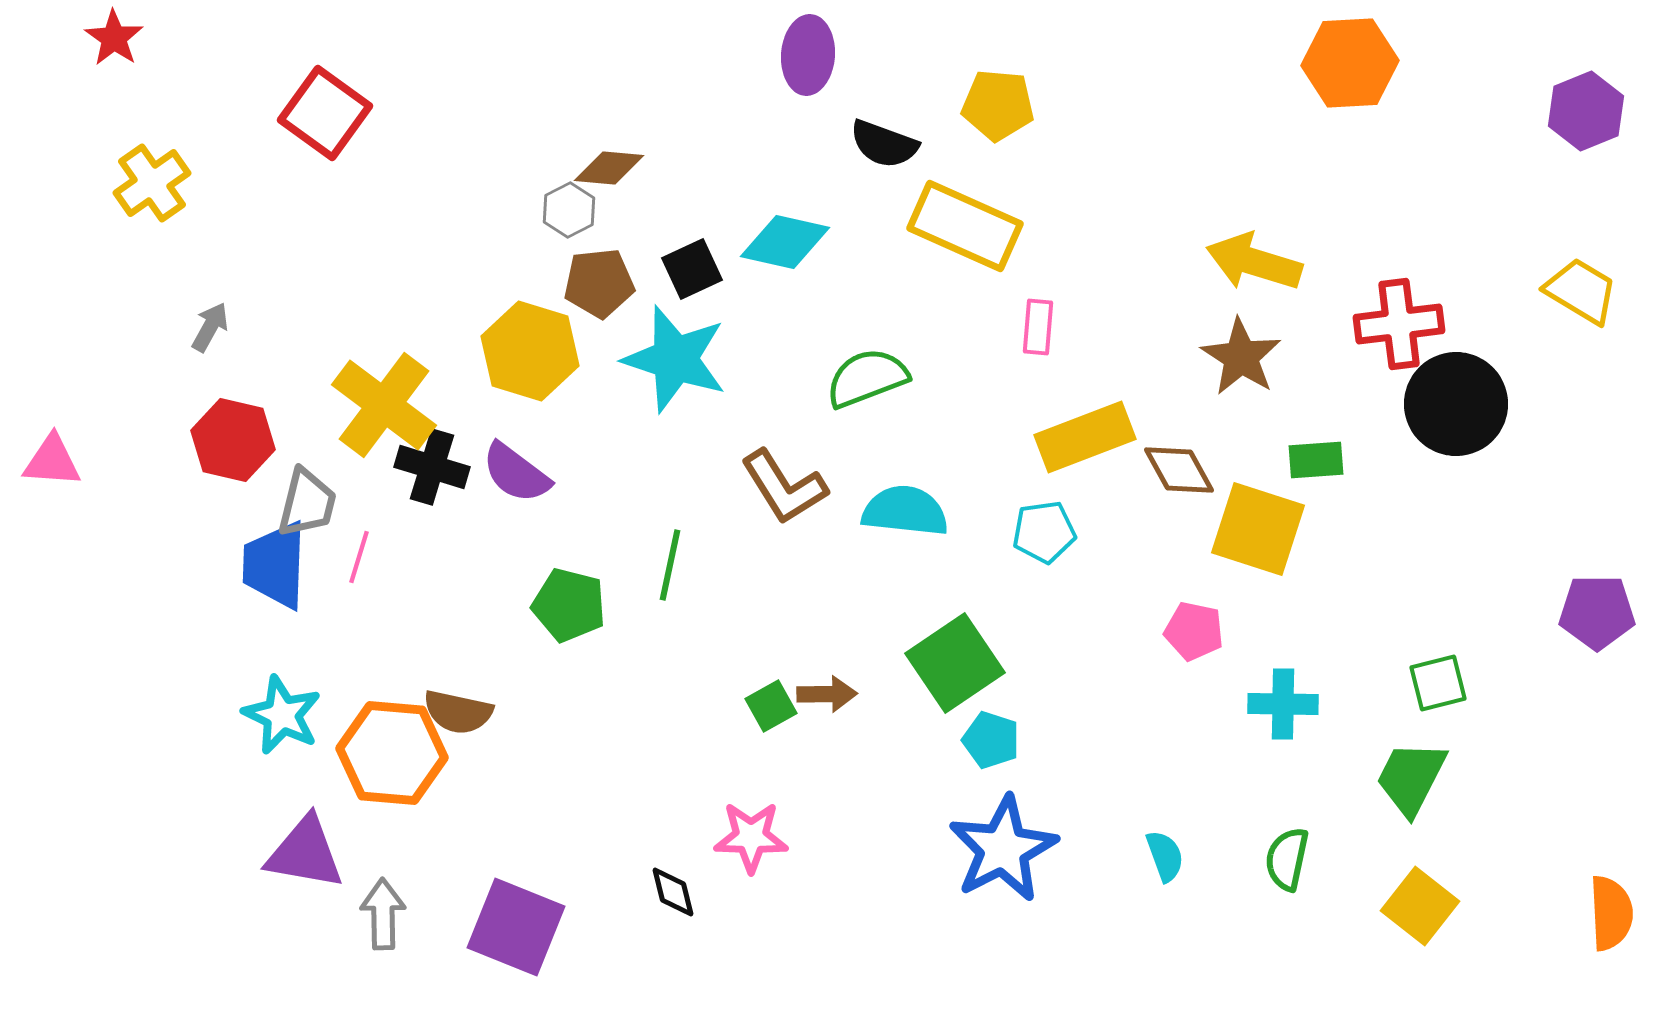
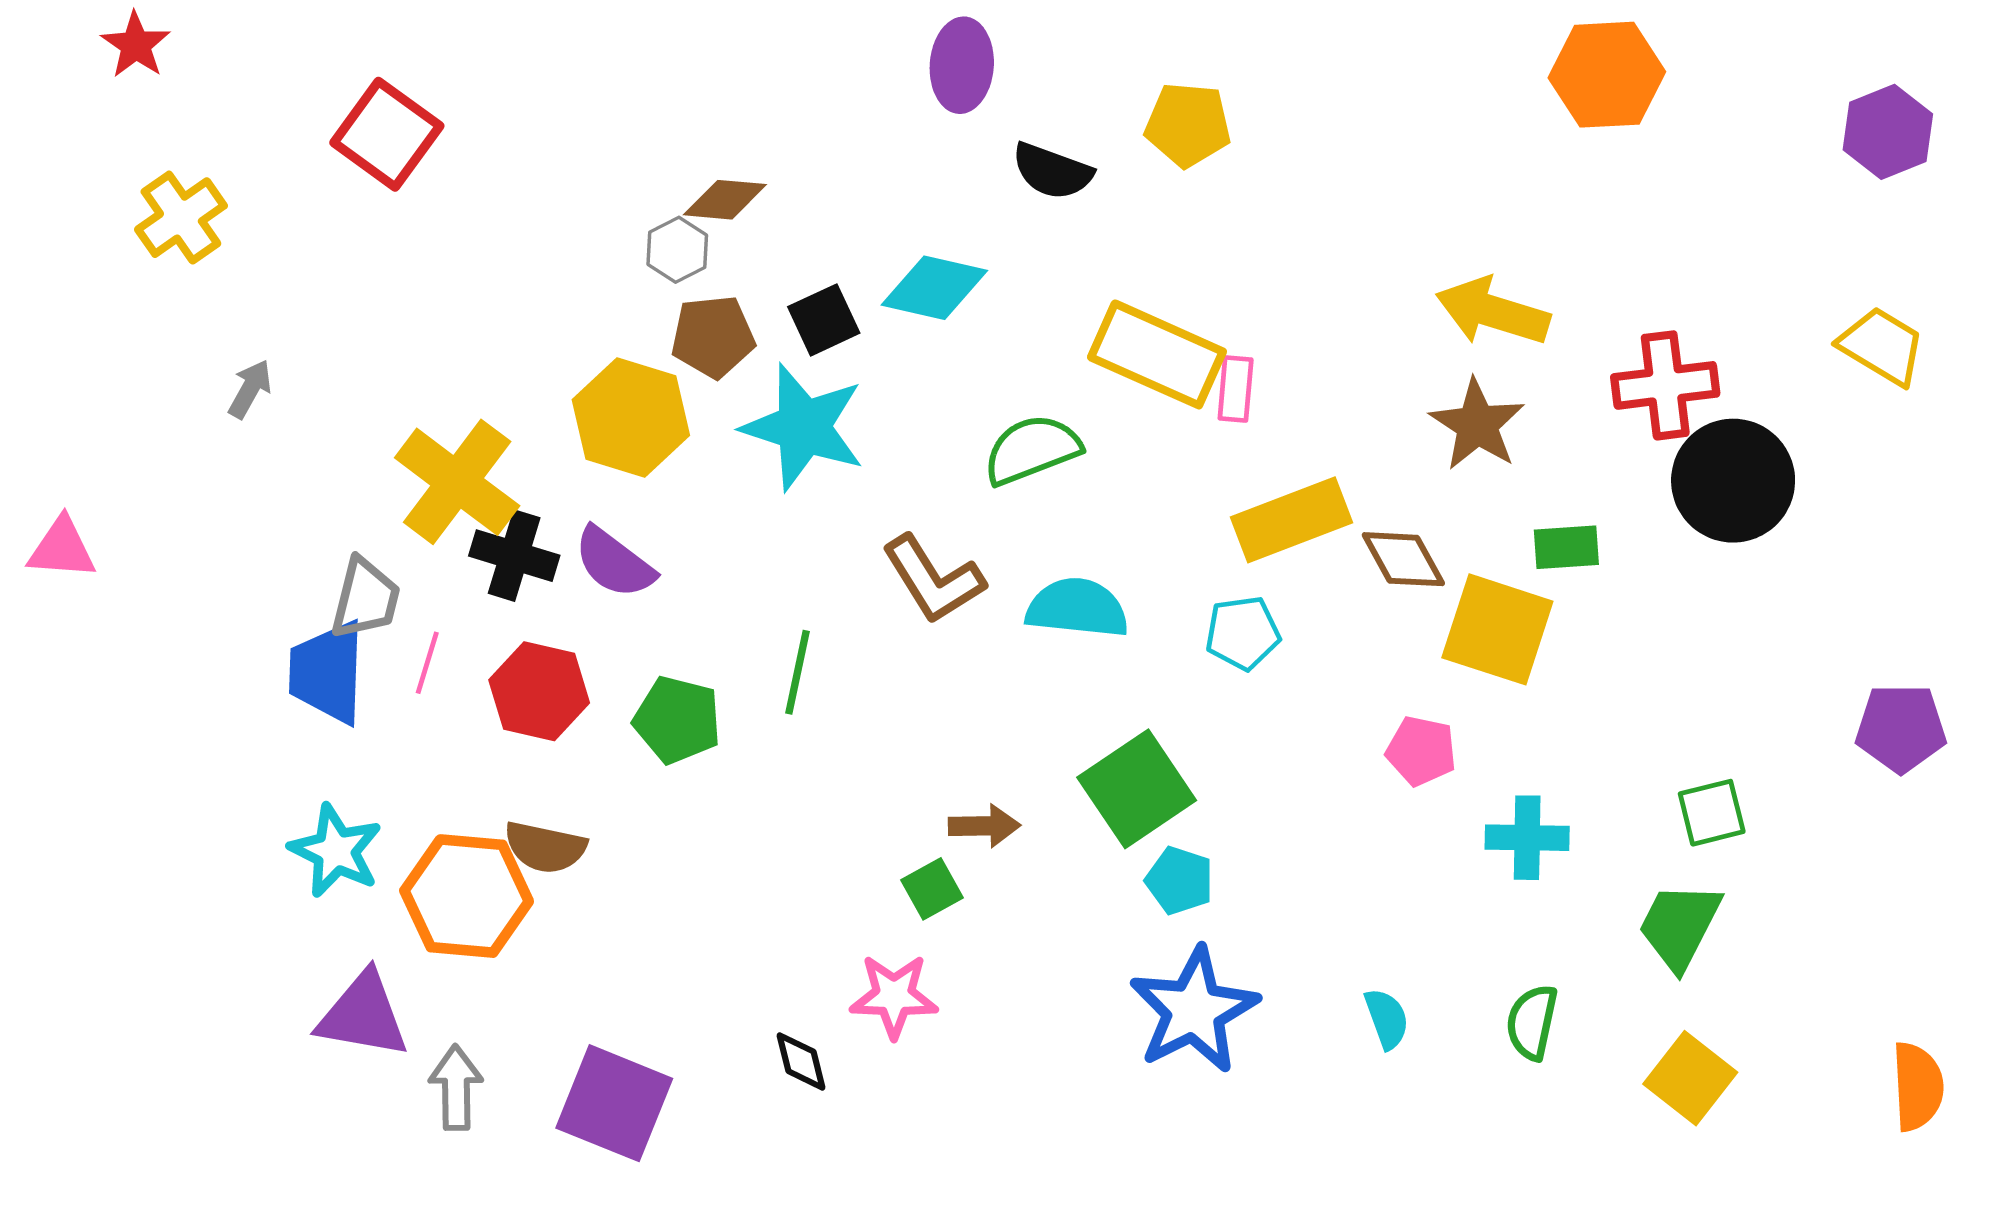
yellow rectangle: (965, 226) -> (1157, 354), moved
red hexagon: (233, 440) -> (539, 691), moved
green square: (771, 706) -> (932, 889), moved

